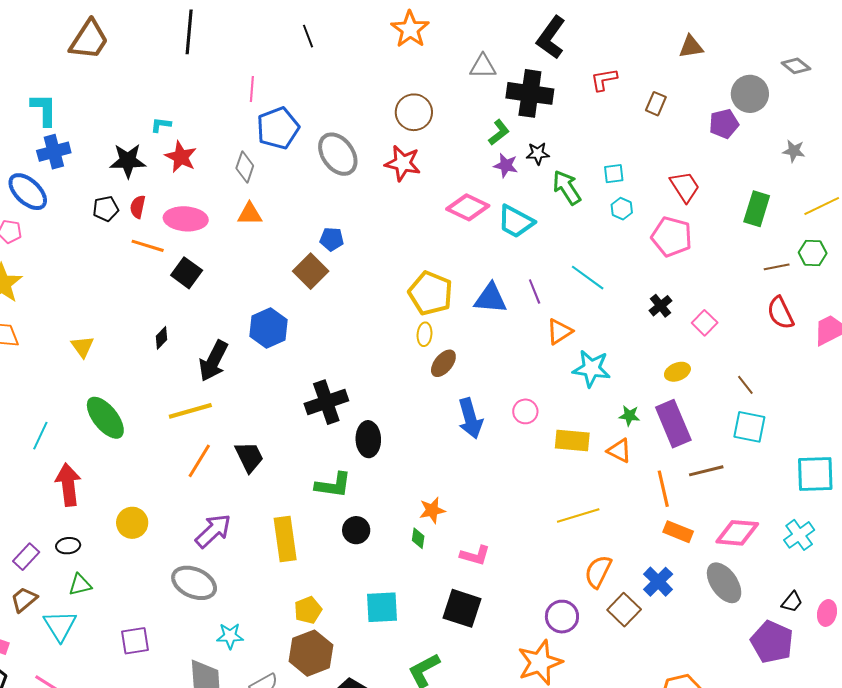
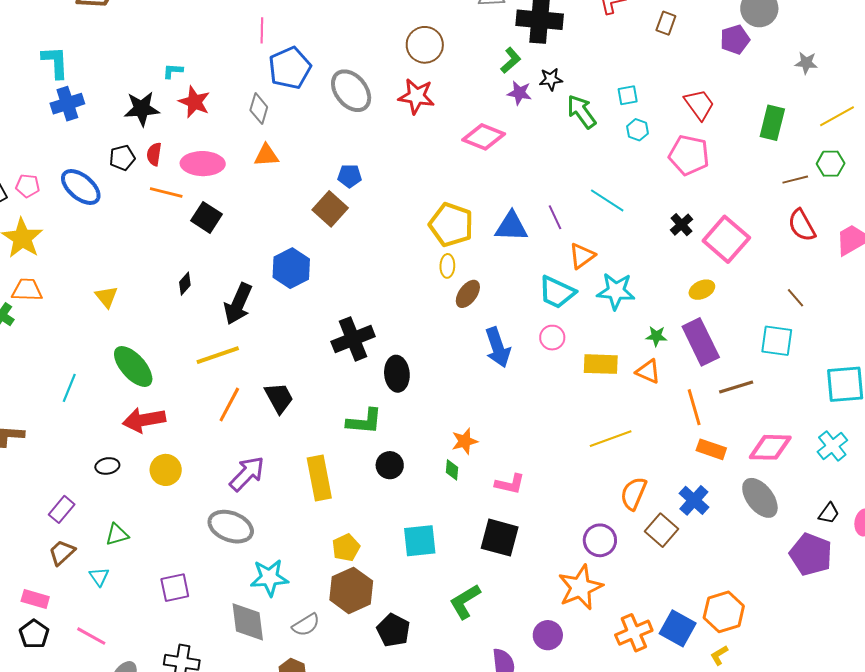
blue ellipse: (28, 192) -> (81, 187), moved
cyan trapezoid: (516, 221) -> (557, 292), moved
pink square: (705, 323) -> (726, 239), size x1.8
brown line: (745, 385) -> (796, 298), moved
red arrow: (68, 485) -> (144, 420), moved, turned -90
black ellipse: (68, 546) -> (107, 466), moved
cyan triangle: (60, 626) -> (99, 577), size x0.6
cyan star: (230, 636) -> (269, 578), size x1.4

